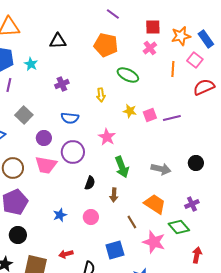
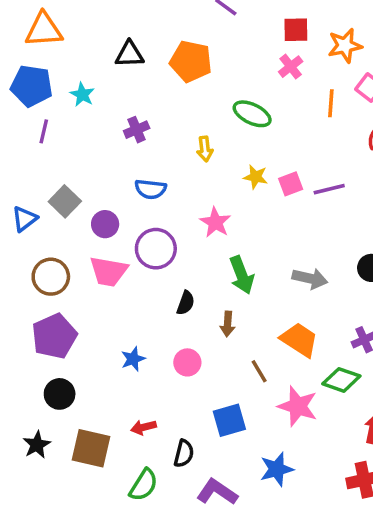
orange pentagon: (106, 45) -> (191, 61), moved
gray square: (24, 115) -> (65, 201), moved
green diamond: (179, 227) -> (341, 380), turned -30

